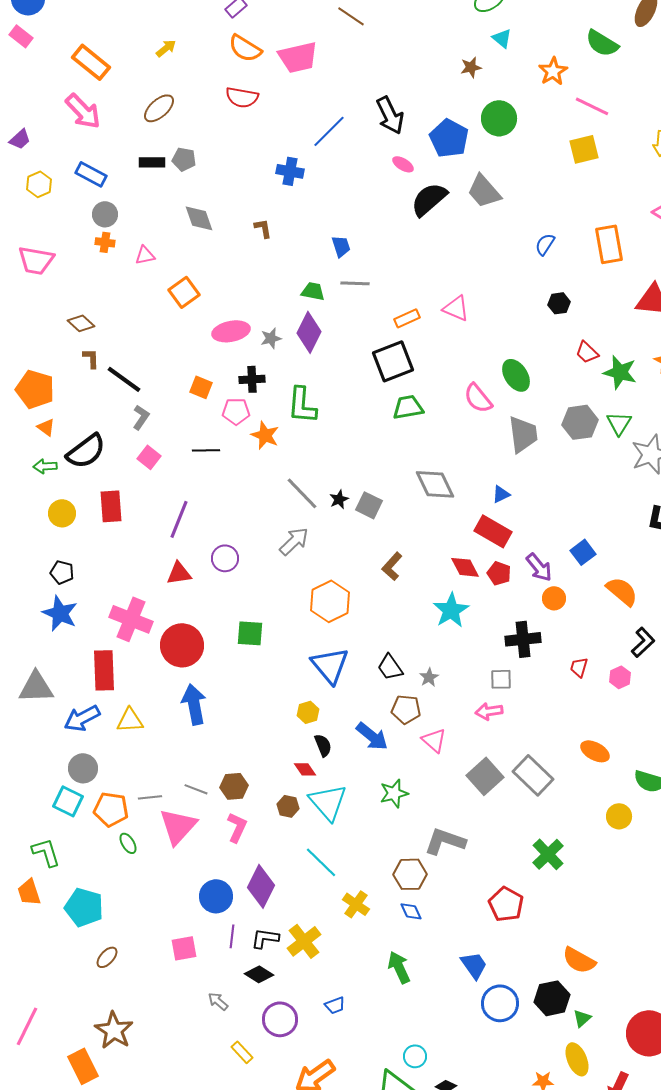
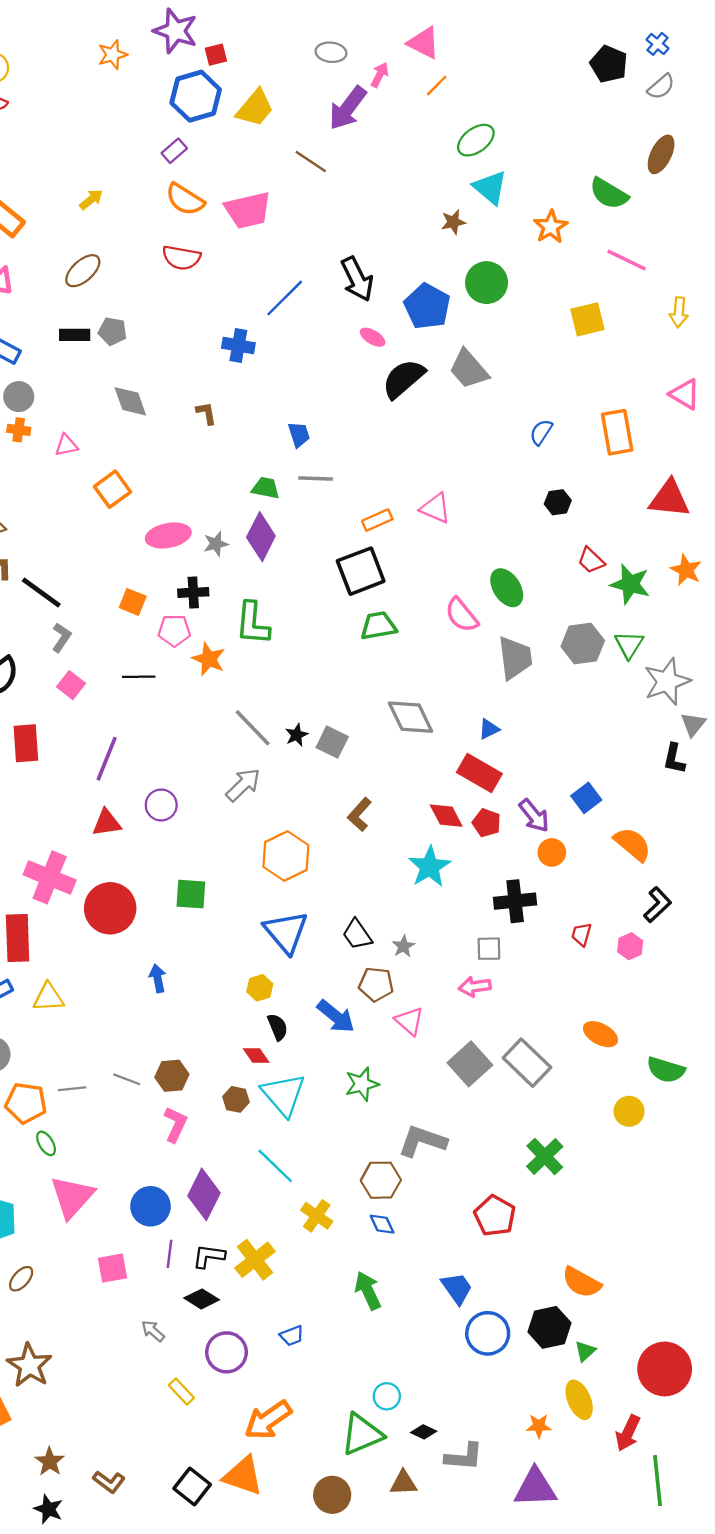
cyan triangle: (502, 38) -> (490, 188), size x1.5
pink line: (592, 106) -> (627, 260), moved
blue arrow: (194, 704) -> (158, 978), moved, size x0.6
pink triangle: (178, 826) -> (72, 1197), moved

